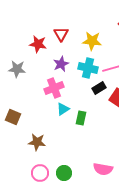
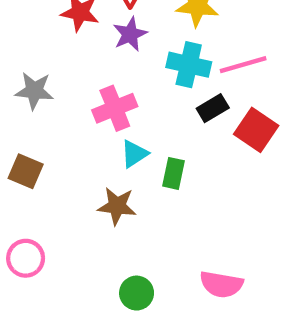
purple star: (61, 64) -> (130, 34), moved
gray star: (17, 69) -> (34, 91), moved
brown star: (37, 142) -> (117, 206), moved
pink circle: (40, 173) -> (26, 258), moved

